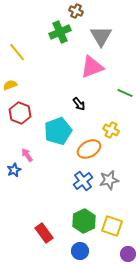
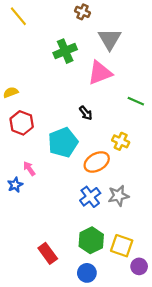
green cross: (60, 32) -> (65, 51), moved
yellow line: (17, 52) -> (18, 16), moved
purple circle: (128, 254) -> (139, 266), moved

